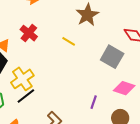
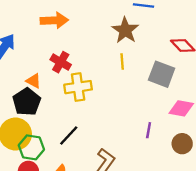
yellow line: (69, 41) -> (122, 61), moved, turned 64
yellow cross: (22, 79) -> (78, 87), moved, turned 35

